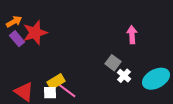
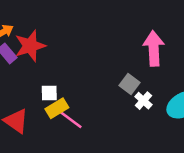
pink arrow: (132, 35) -> (154, 48), size x1.5
white square: (50, 93) -> (49, 93), moved

